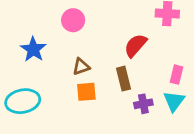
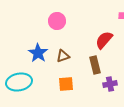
blue star: (33, 49) -> (38, 53), moved
orange square: (86, 92) -> (66, 84), moved

